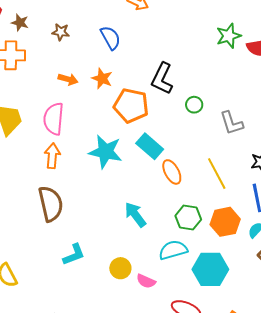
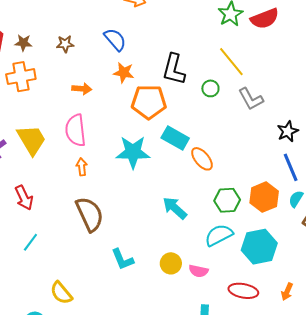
orange star: (102, 78) -> (124, 73), moved
orange arrow: (52, 156) -> (82, 167), size x0.7
yellow line: (217, 174) -> (231, 62), moved
cyan L-shape: (74, 255) -> (122, 259), turned 100

